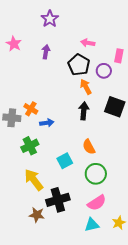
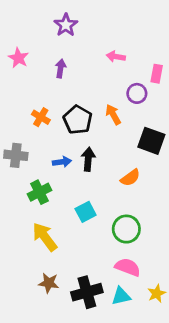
black pentagon: (79, 65) -> (78, 120), moved
orange cross: (31, 109) -> (41, 117), moved
black arrow: (84, 111) -> (88, 159), moved
orange semicircle: (89, 147) -> (130, 178), moved, turned -98
black cross: (58, 200) -> (87, 292), moved
pink semicircle: (97, 203) -> (128, 267), turned -126

